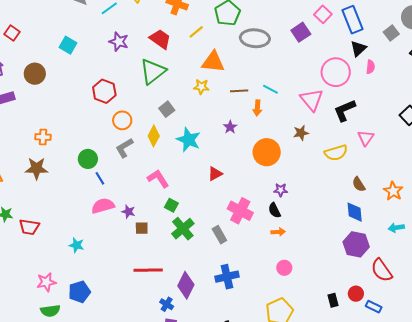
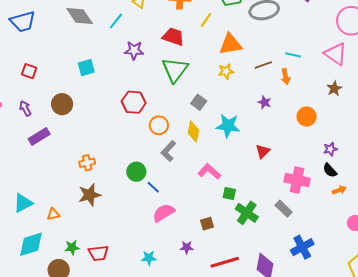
cyan square: (68, 45) -> (86, 68), turned -30
orange circle: (267, 152) -> (307, 117), size x0.7
purple star: (128, 212) -> (187, 247), moved

